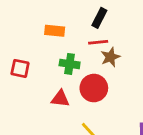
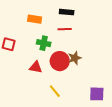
black rectangle: (99, 18) -> (67, 12), turned 64
brown star: (110, 57) -> (75, 58), moved

